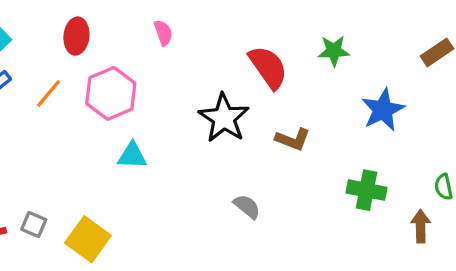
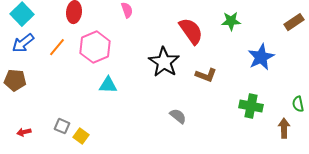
gray square: (34, 225) -> (62, 126), moved
yellow square: (88, 239) -> (81, 136), size x0.6

